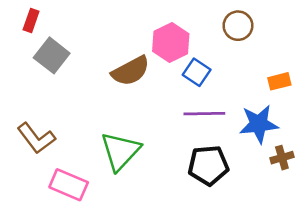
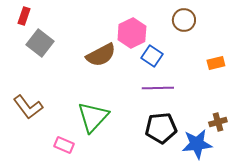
blue star: (259, 124) -> (197, 144), moved
pink rectangle: (69, 185) -> (64, 145), moved, size x0.7

